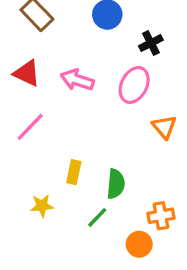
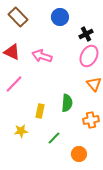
pink ellipse: (134, 85) -> (89, 56), moved
green semicircle: (116, 184) -> (67, 103), moved
orange cross: (161, 216) -> (91, 120), moved

